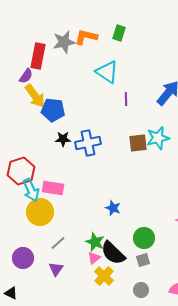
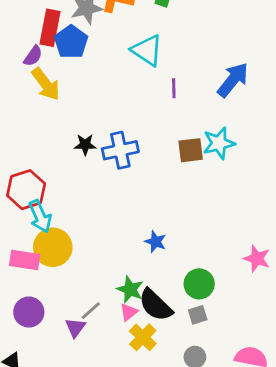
blue pentagon: (53, 110) -> (71, 42), moved, turned 30
pink rectangle: (53, 188) -> (25, 260), moved
gray line: (58, 243) -> (91, 311), moved

